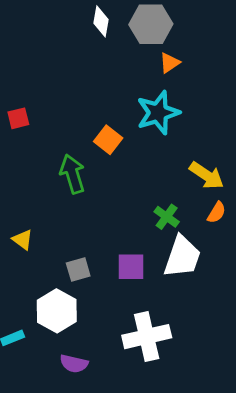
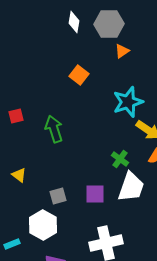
cyan star: (158, 113) -> (128, 102), moved
red square: (18, 118) -> (16, 116), moved
orange square: (108, 140) -> (79, 75), moved

